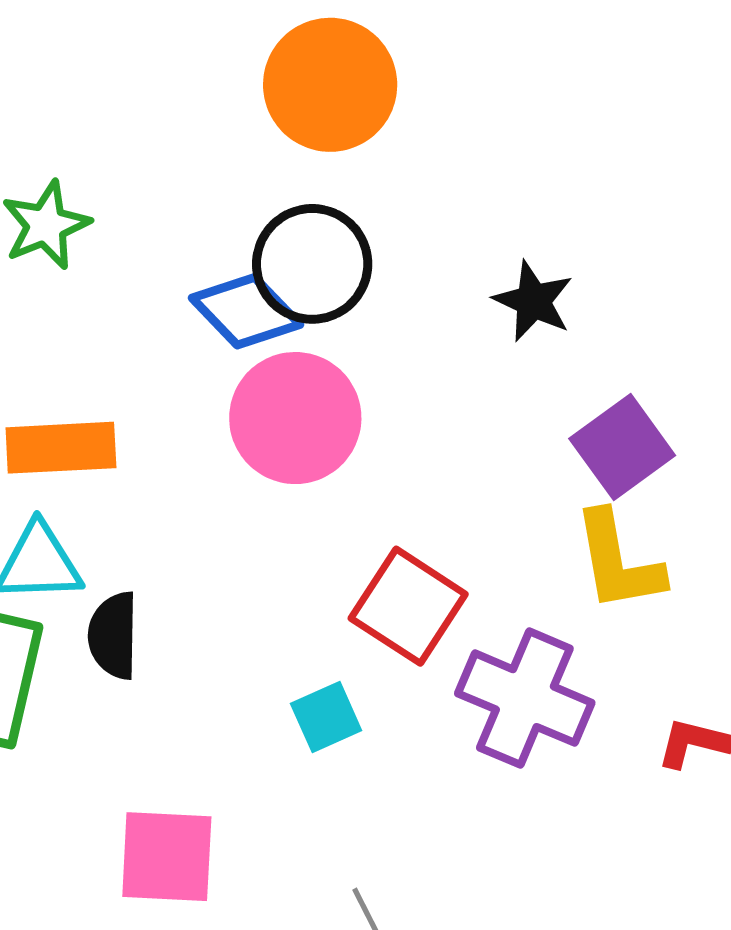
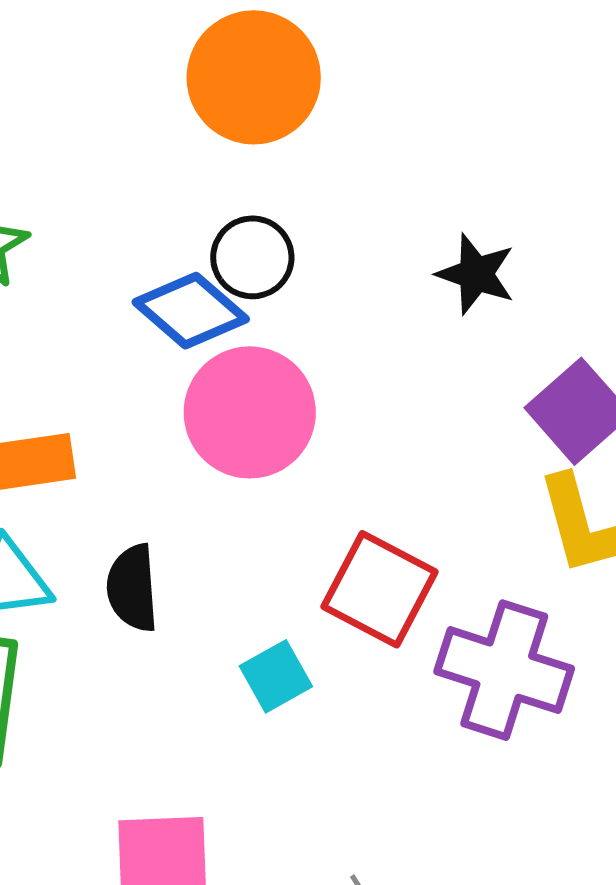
black circle: (312, 264) -> (252, 257), size x0.7
black semicircle: (113, 635) -> (132, 588), moved
cyan square: (326, 717) -> (276, 676), moved

